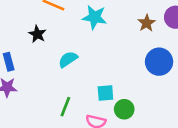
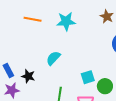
black star: (37, 34) -> (28, 76), moved

